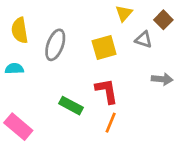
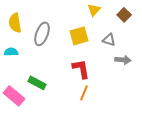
gray triangle: (144, 40) -> (109, 40), moved
green rectangle: (71, 106) -> (37, 83), moved

